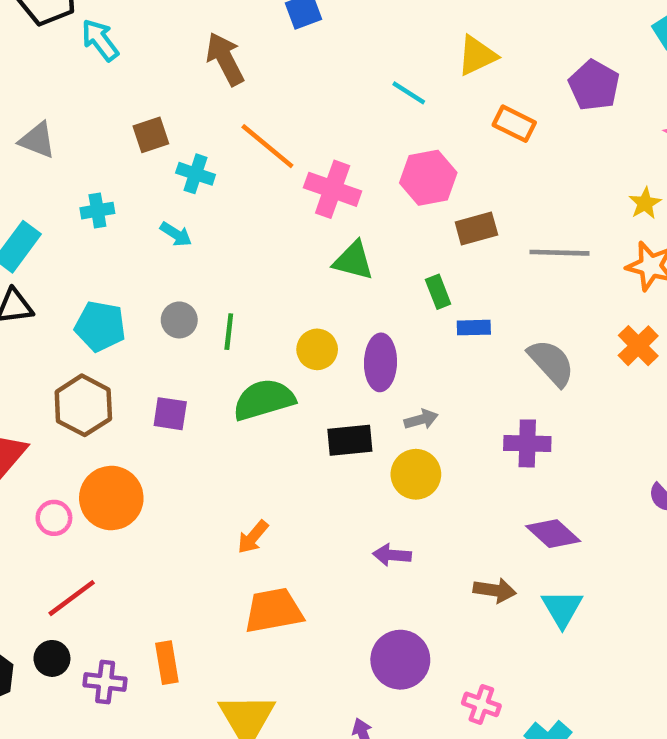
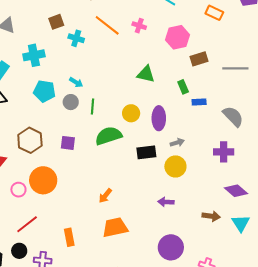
pink cross: (333, 189) -> (139, 26), moved, size x0.6
cyan cross: (97, 211) -> (34, 55), size x1.5
cyan arrow: (176, 234) -> (76, 82), moved
cyan pentagon: (100, 326) -> (44, 91), moved
orange rectangle: (167, 663) -> (69, 237), moved

